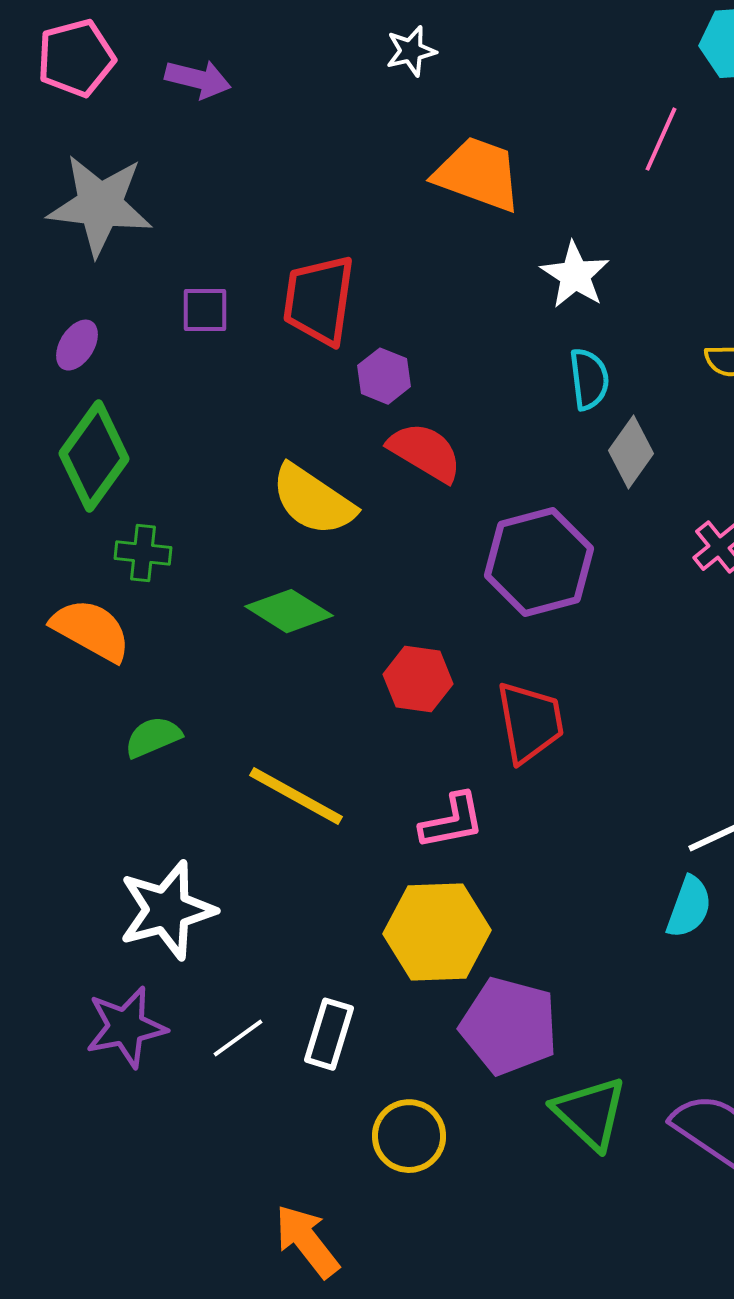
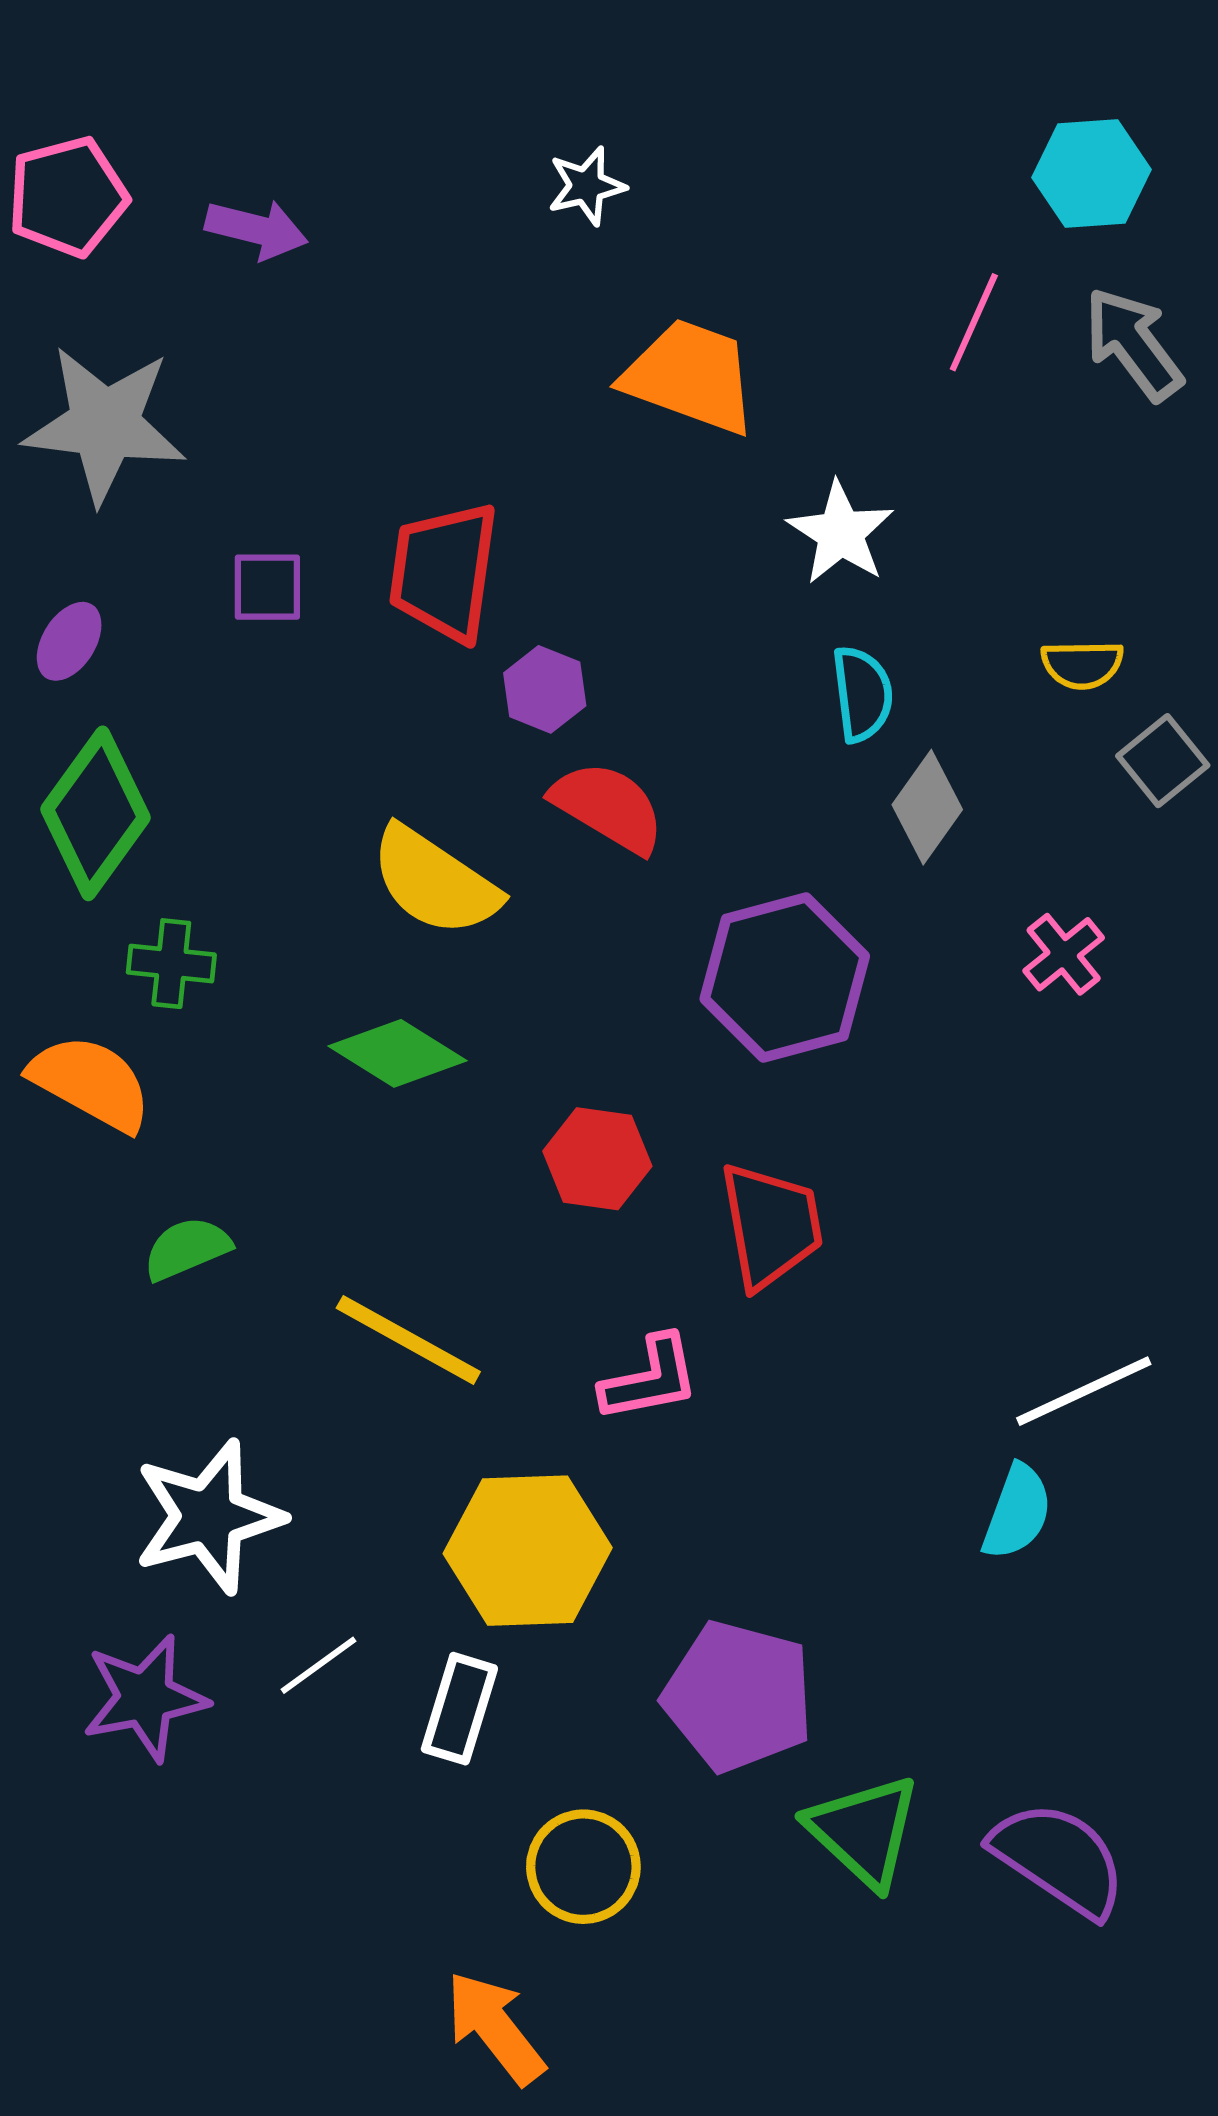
yellow hexagon: (437, 932) -> (528, 1551), moved
white line: (238, 1038) -> (318, 1665), moved
orange arrow: (307, 1241) -> (495, 2028), moved

